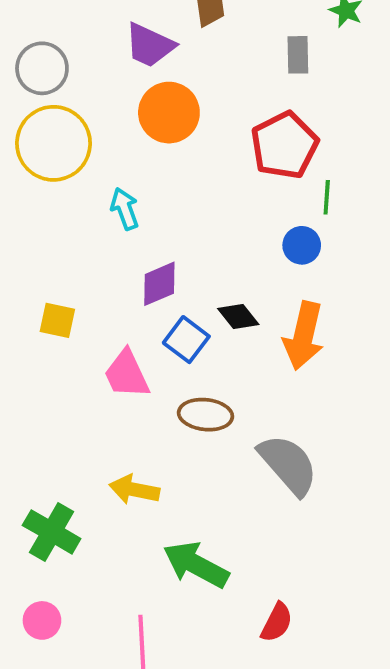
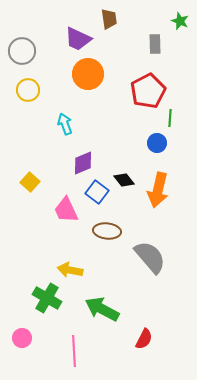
yellow circle: (54, 143) -> (28, 90), size x0.6
yellow square: (57, 320) -> (30, 182), turned 30
green cross: (52, 532) -> (47, 298), moved

